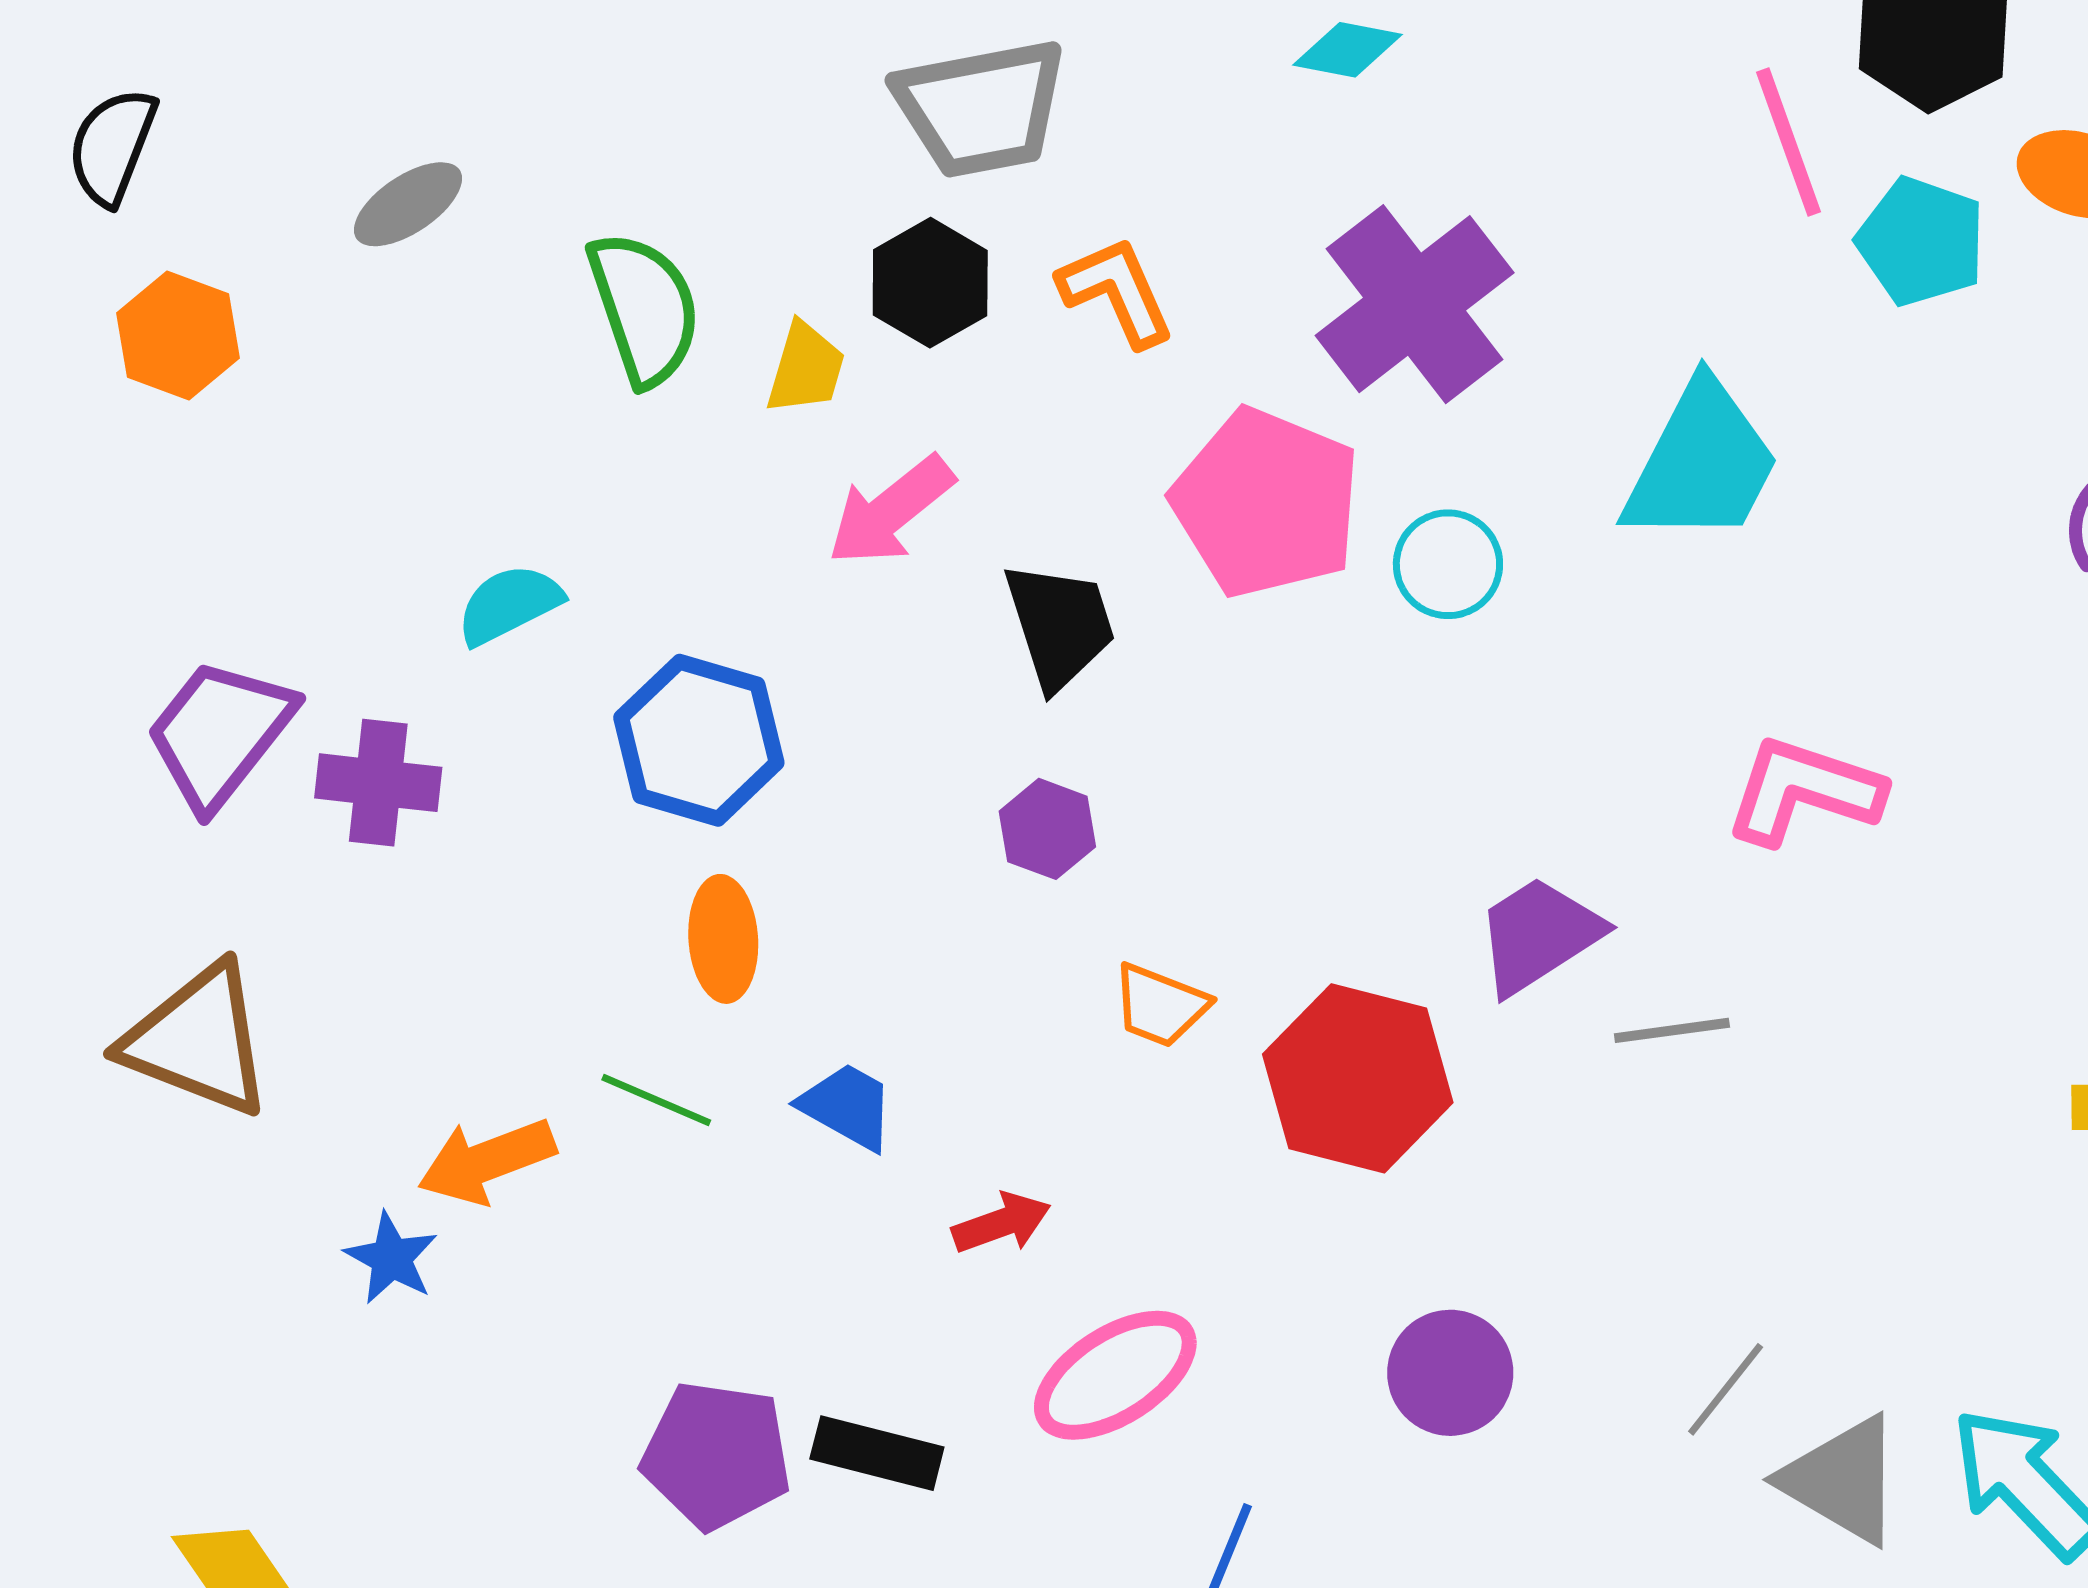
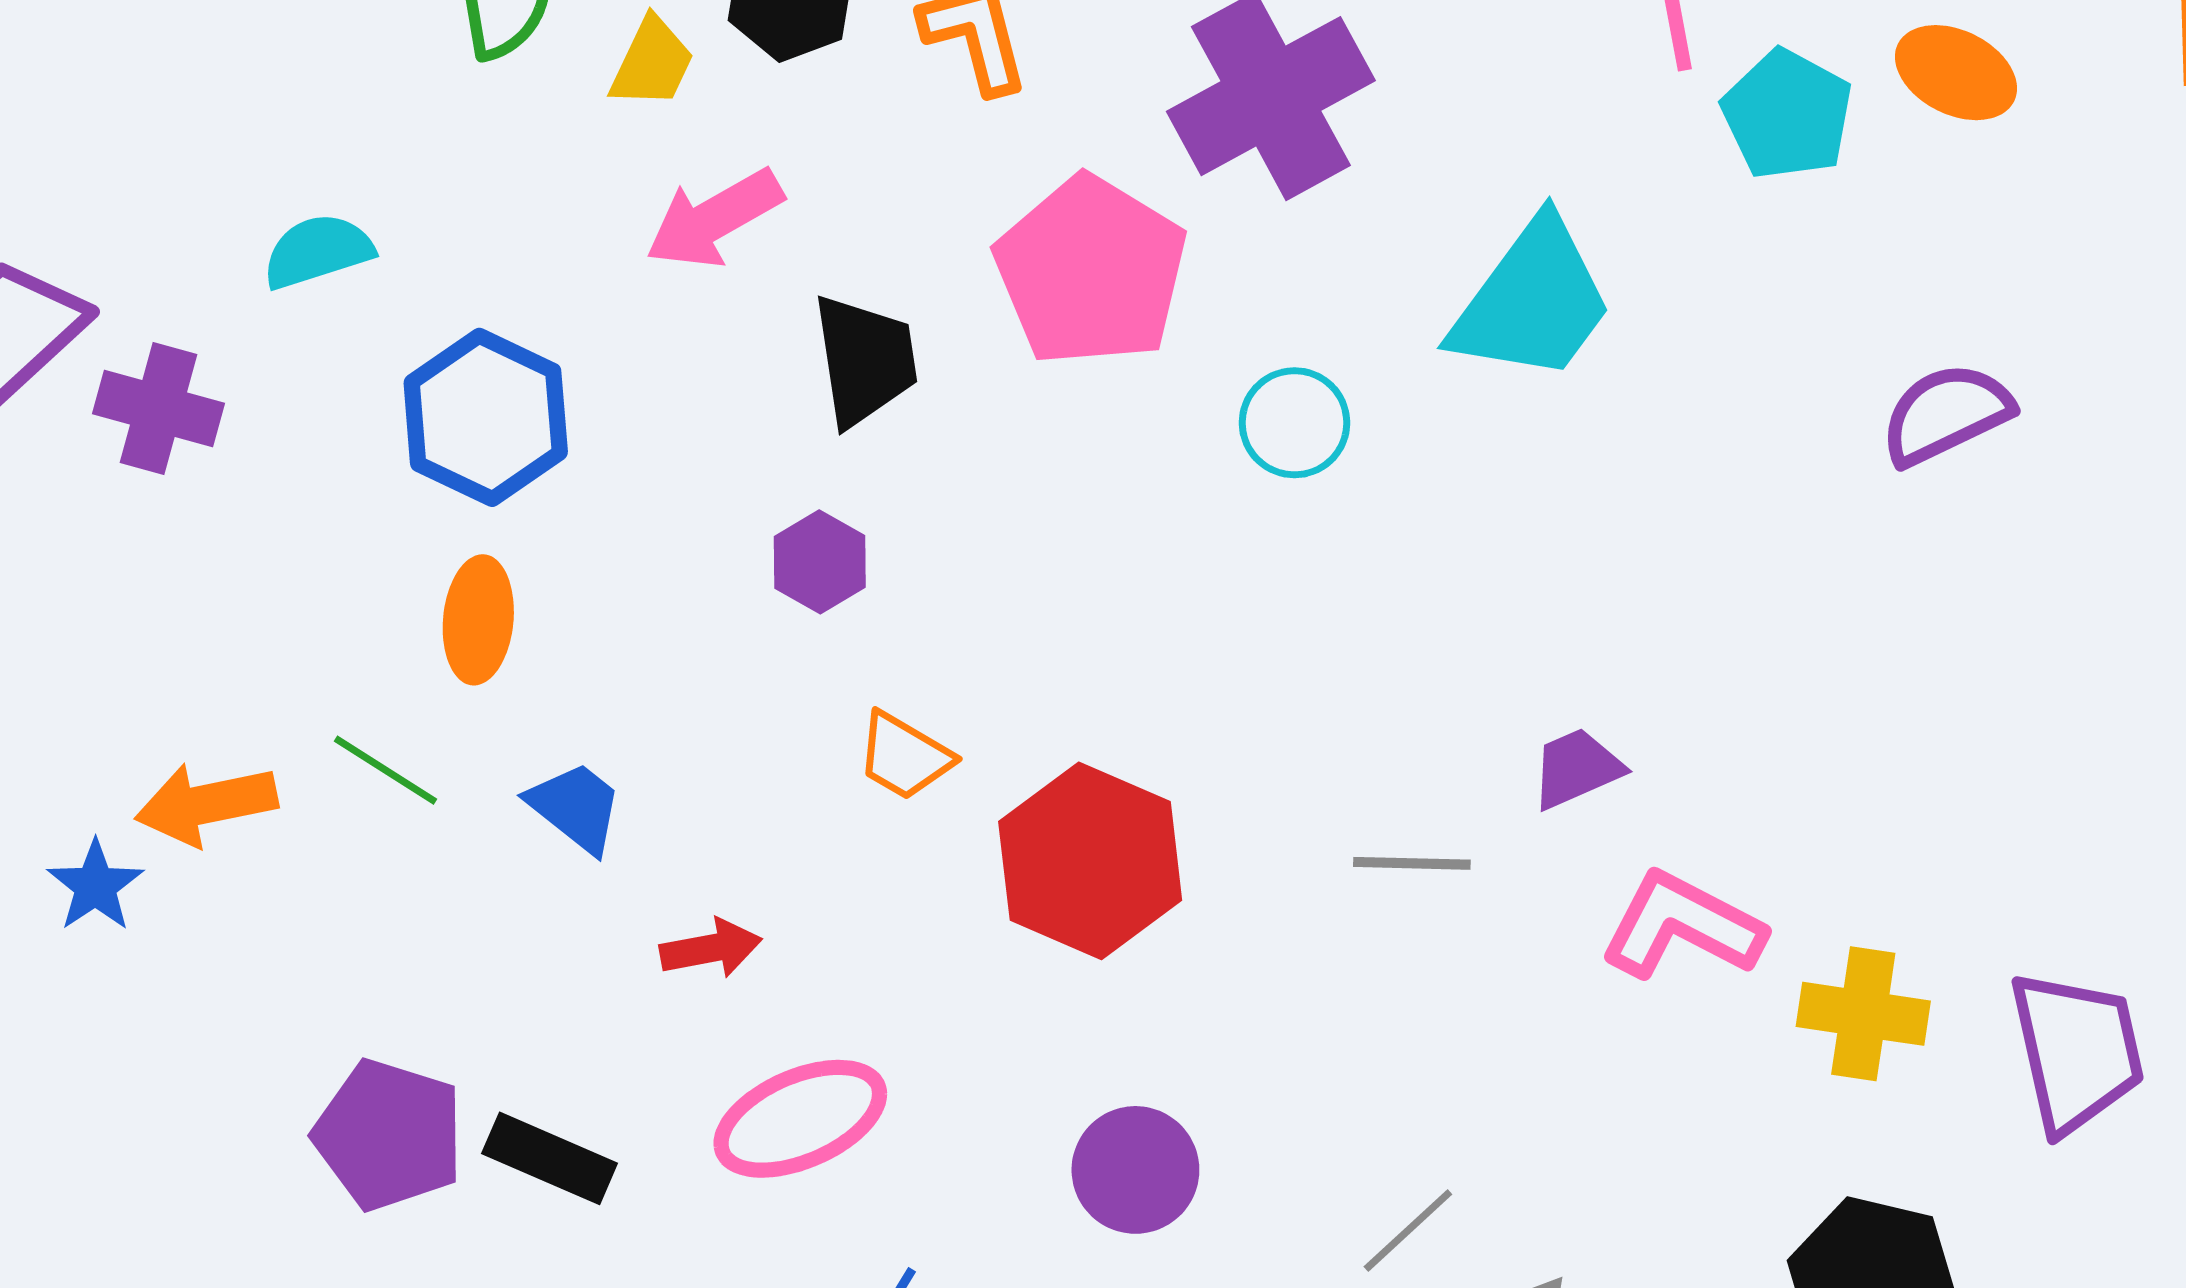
cyan circle: (1448, 564) -> (1294, 423), moved
pink L-shape: (1804, 791) -> (1682, 926), moved
purple trapezoid: (1539, 935) -> (1577, 768), moved, size x0.7

